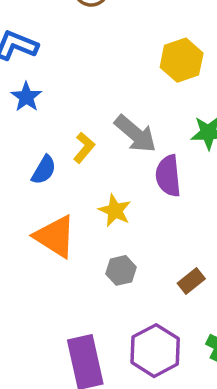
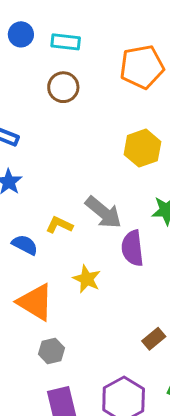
yellow L-shape: (84, 148) -> (59, 225), turned -104
blue semicircle: (44, 170) -> (25, 245), turned -92
gray hexagon: (121, 270) -> (51, 351), moved

